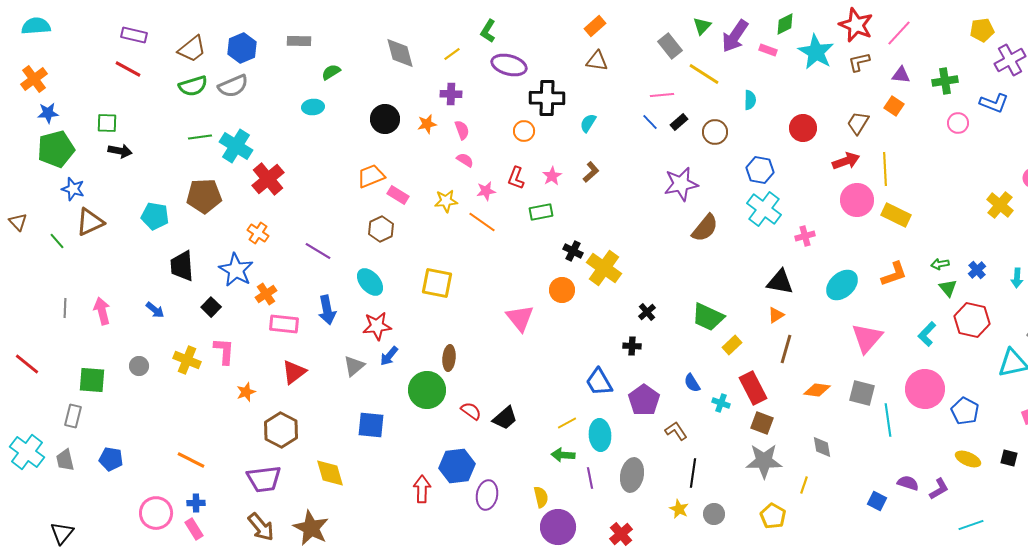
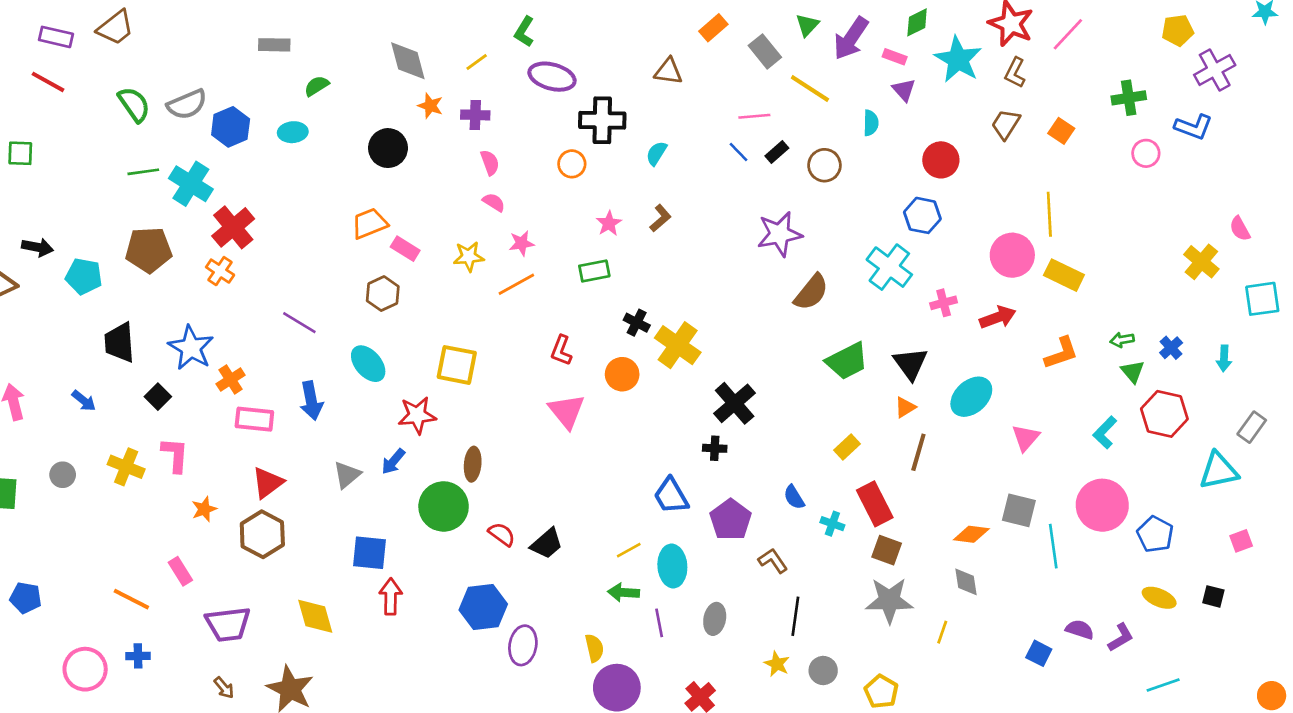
orange rectangle: (595, 26) -> (713, 28), moved
blue hexagon: (242, 48) -> (231, 127), moved
brown trapezoid: (192, 49) -> (116, 28), moved
brown L-shape: (859, 62) -> (1015, 73), turned -50
purple triangle: (901, 75) -> (904, 90), moved, turned 42
green semicircle: (193, 86) -> (134, 104), turned -108
brown trapezoid: (858, 123) -> (1006, 124), moved
orange star: (427, 124) -> (430, 106), moved, turned 30
black arrow: (120, 151) -> (37, 247), moved
red arrow: (846, 161) -> (998, 317), moved
blue hexagon: (760, 170) -> (922, 215), moved
red L-shape: (516, 178) -> (561, 350), moved
orange line: (482, 222) -> (516, 284), turned -64
orange cross: (258, 233) -> (220, 271), moved
black triangle: (780, 282) -> (910, 364), turned 44
cyan ellipse: (842, 285) -> (971, 397), moved
black cross: (647, 312) -> (735, 403), size x1.8
green trapezoid: (708, 317) -> (847, 361), moved, turned -52
red star: (377, 326) -> (417, 415), moved
pink triangle: (867, 338) -> (1026, 438), size x0.7
orange diamond: (817, 390) -> (971, 534), moved
brown hexagon: (281, 430) -> (262, 534), moved
gray ellipse: (632, 475) -> (715, 619), size x0.7
red arrow: (422, 489) -> (391, 596), moved
yellow pentagon: (773, 516) -> (881, 692), moved
brown arrow: (261, 527) -> (224, 688), size x0.6
pink rectangle: (194, 529) -> (180, 571), moved

